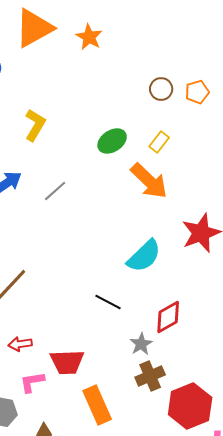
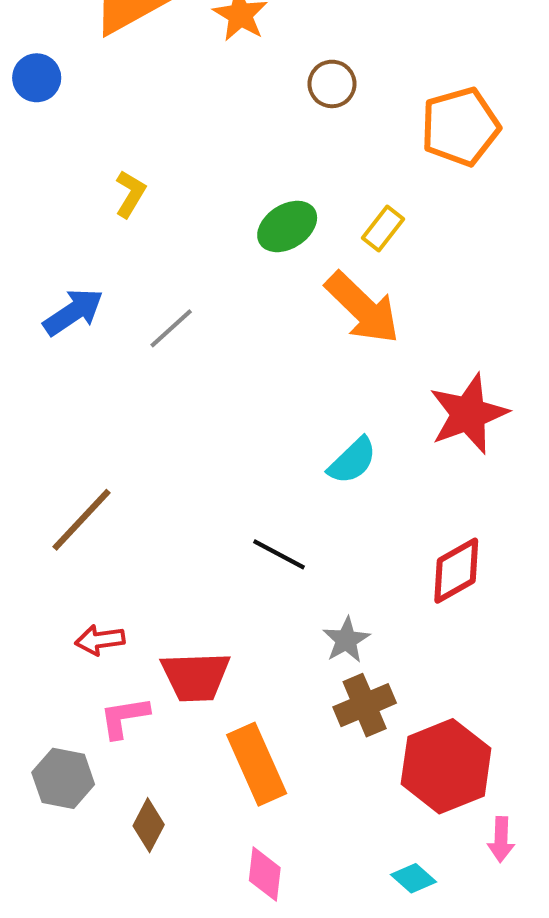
brown circle: (161, 89) -> (332, 84), moved
orange pentagon: (197, 92) -> (460, 127), size x1.6
yellow L-shape: (35, 125) -> (130, 194), size x0.7
cyan semicircle: (144, 256) -> (352, 461), size x0.7
red diamond: (168, 317) -> (456, 571), moved

